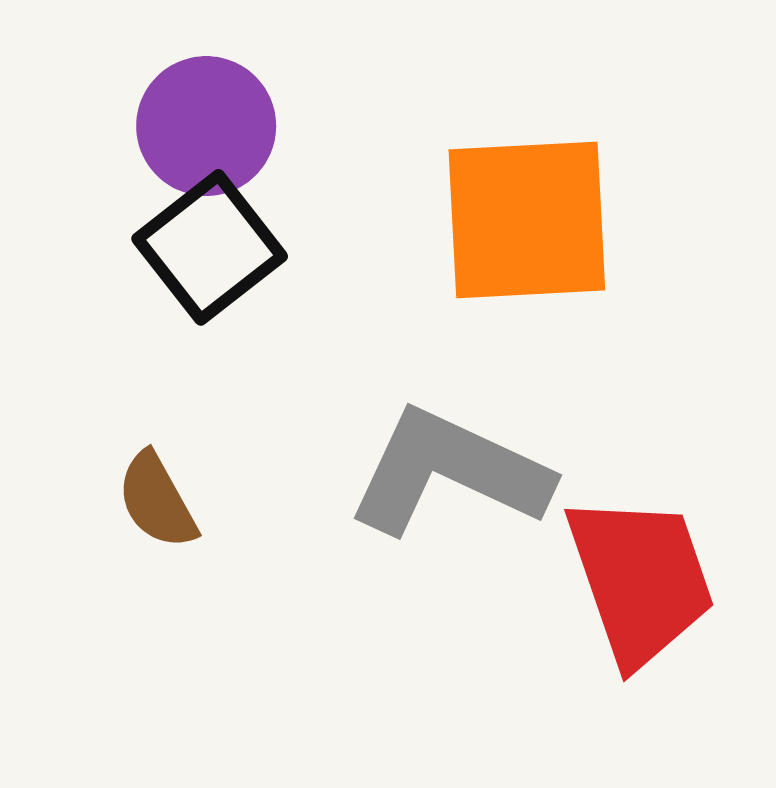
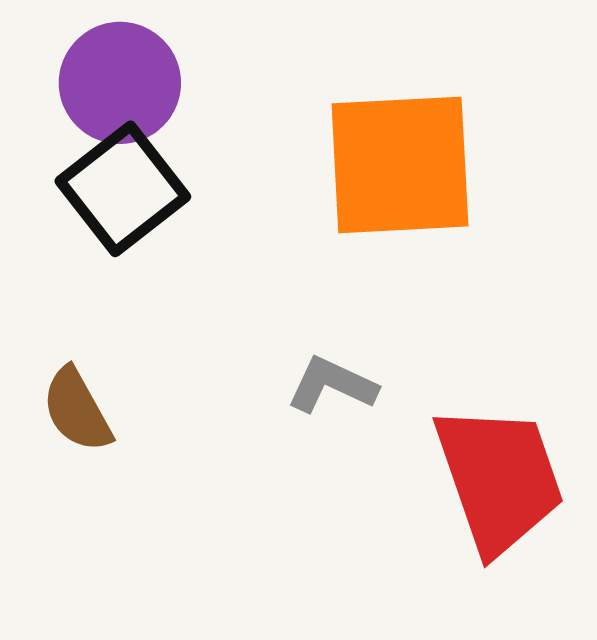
gray L-shape: (449, 472) -> (332, 385), size x0.5

